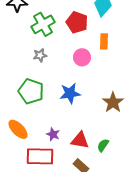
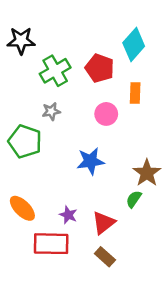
green pentagon: (31, 91) -> (25, 141), moved
red triangle: (80, 140) -> (104, 223), turned -48
green semicircle: (103, 145) -> (134, 199), moved

